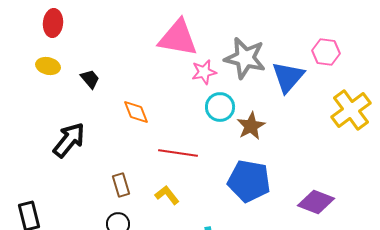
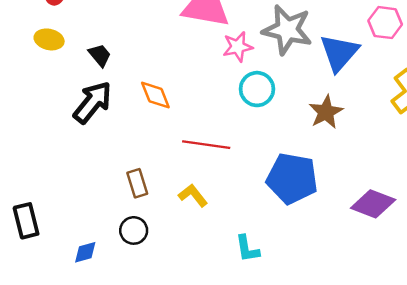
brown star: (251, 126) -> (326, 112), moved
black arrow: (69, 140) -> (93, 102), moved

